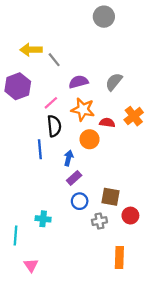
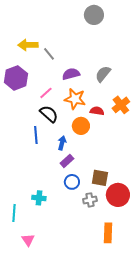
black semicircle: (54, 126) -> (49, 114), turned -42
red circle: (130, 216) -> (118, 195), size x1.5

